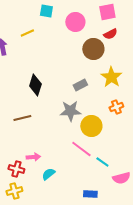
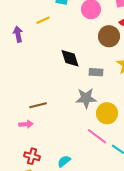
black diamond: (35, 85) -> (70, 58), moved, turned -35
gray rectangle: (80, 85) -> (96, 72), turned 32
pink arrow: (33, 157) -> (26, 124), moved

